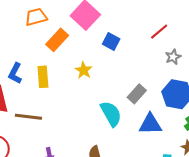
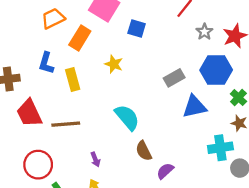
blue L-shape: (15, 73) -> (46, 63), moved
gray rectangle: (137, 94) -> (174, 78), turned 30
cyan semicircle: (111, 114) -> (127, 117), moved

